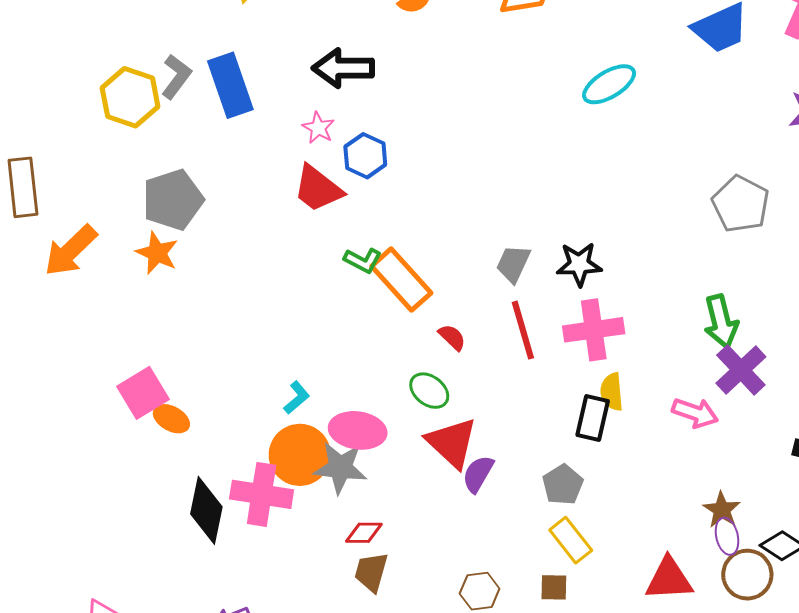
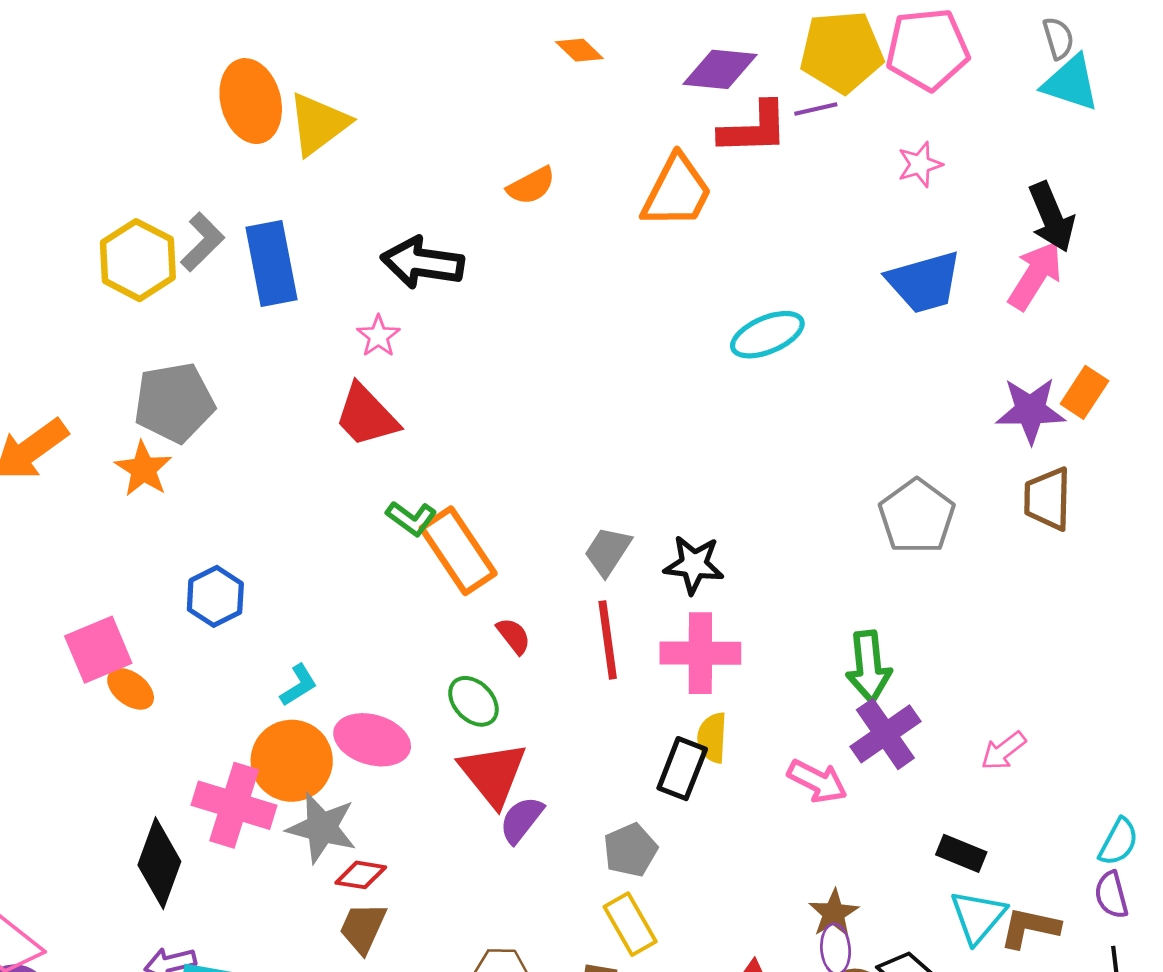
blue hexagon: (365, 156) -> (215, 596), moved
gray star: (340, 468) -> (322, 828), moved
black diamond: (206, 510) -> (159, 863), moved

